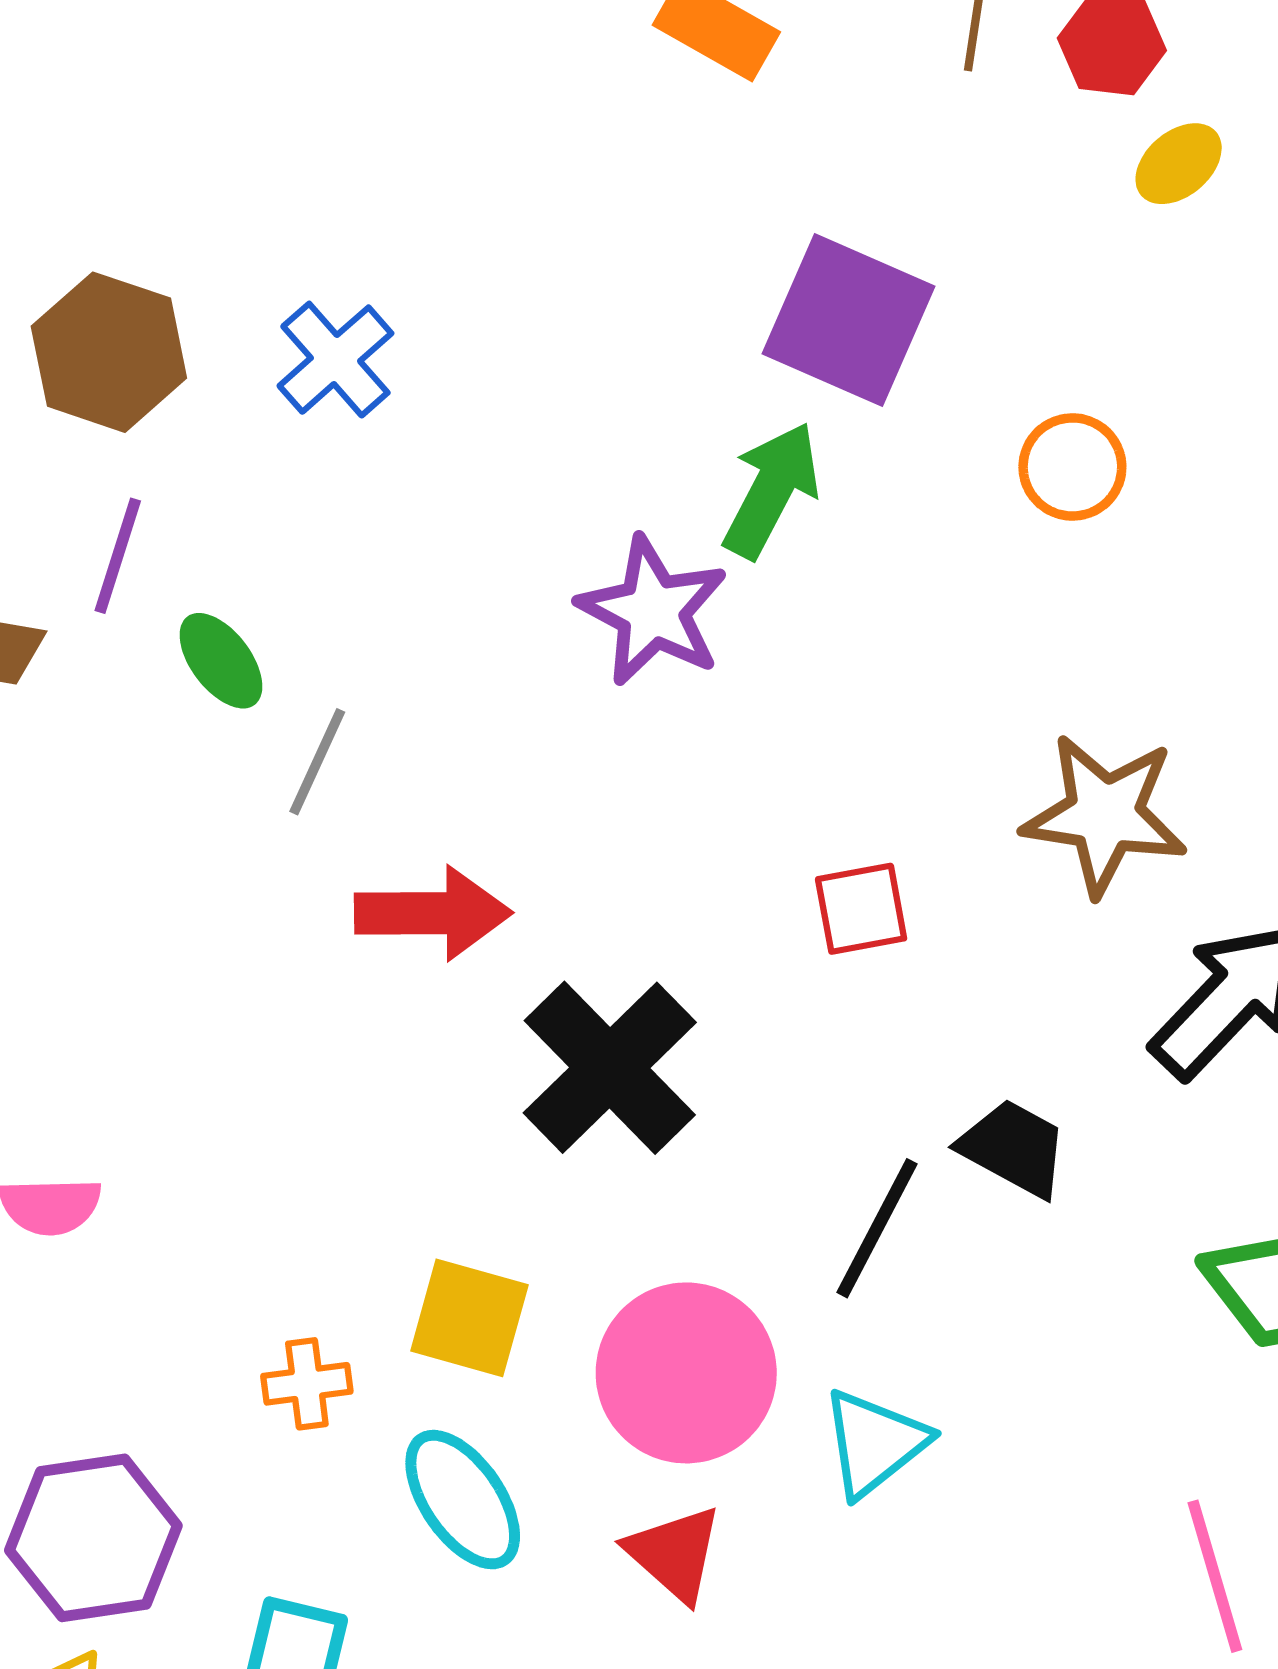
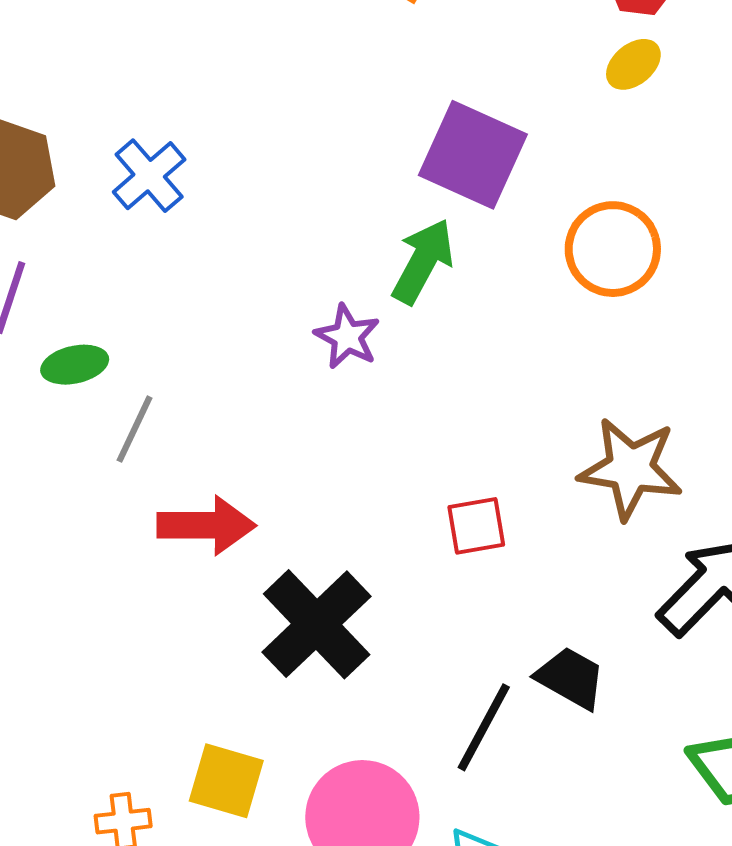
yellow ellipse: (1179, 164) -> (633, 64), moved
orange circle: (1072, 467) -> (613, 249), size x1.4
purple star: (653, 611) -> (347, 337), size x0.7
green ellipse: (221, 661) -> (75, 365), turned -66

